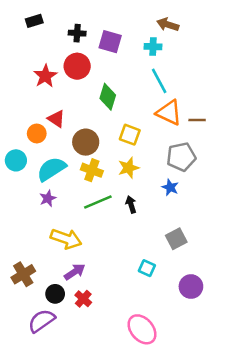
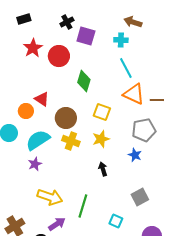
black cross: (77, 33) -> (67, 22), moved, turned -32
red star: (45, 76) -> (33, 48), moved
green line: (98, 202) -> (83, 206), moved, turned -50

